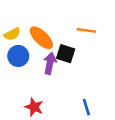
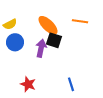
orange line: (86, 30) -> (80, 21), moved
orange ellipse: (41, 38) -> (48, 25), moved

